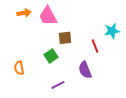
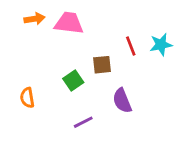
pink trapezoid: (48, 16) -> (69, 23), turned 125
brown square: (65, 38) -> (102, 65), moved
red line: (95, 46) -> (131, 46), moved

